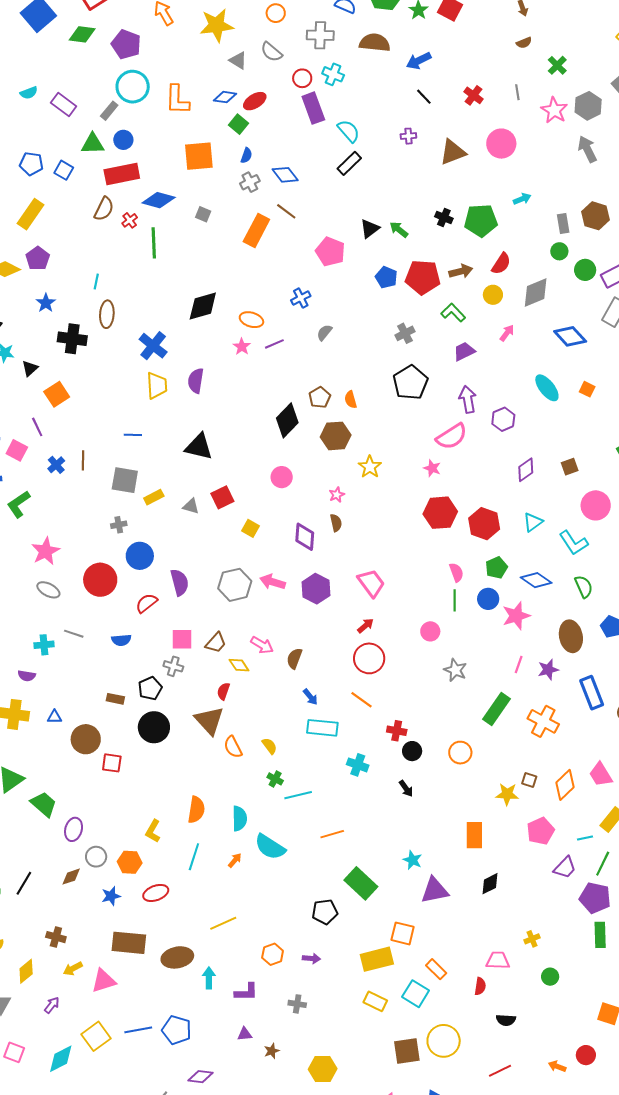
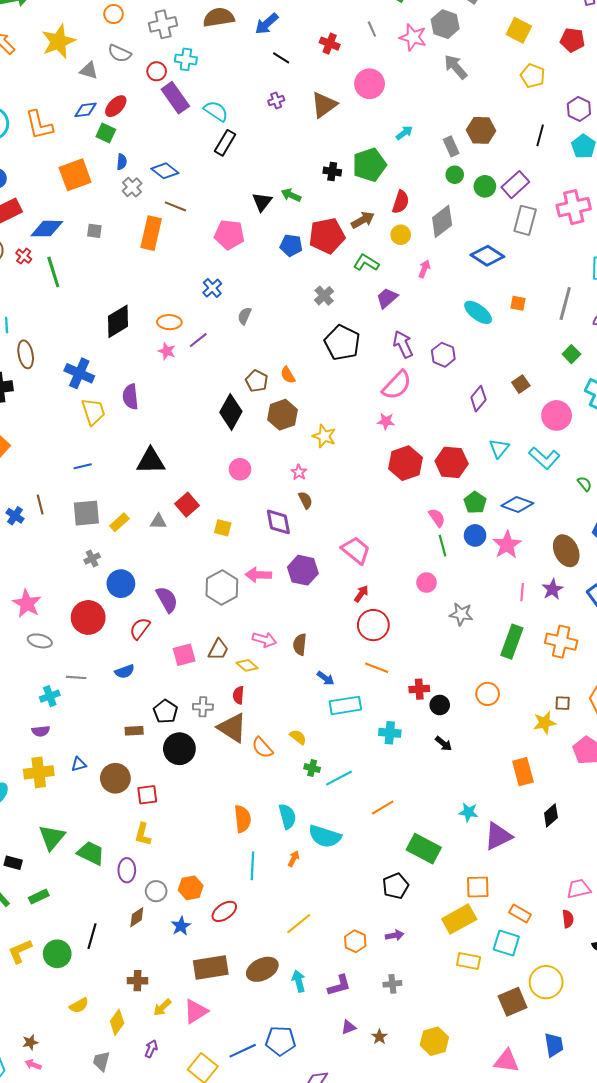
green semicircle: (584, 587) -> (585, 484), moved, size x0.7
gray cross: (173, 666) -> (203, 707), moved
yellow L-shape: (153, 831) -> (143, 834), moved

